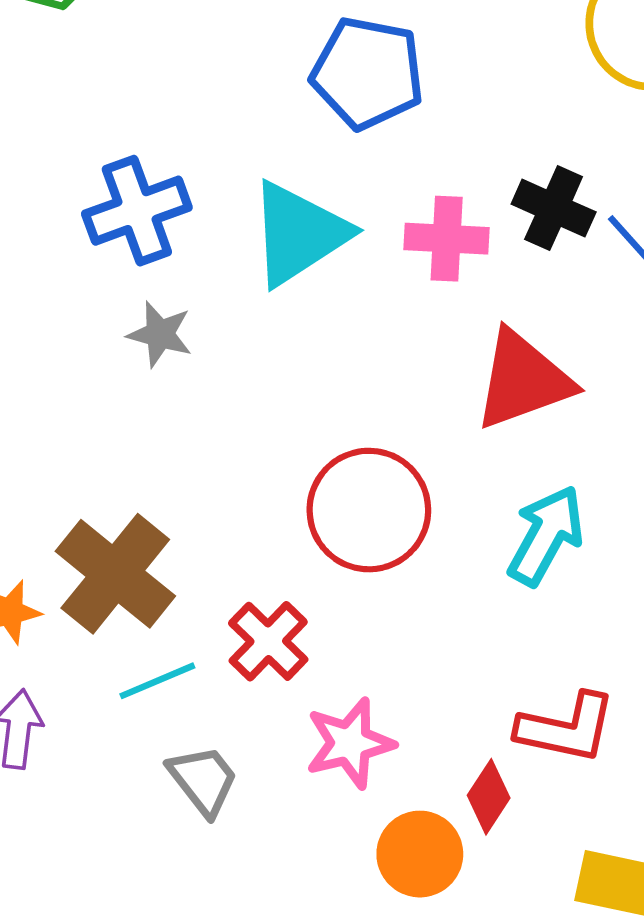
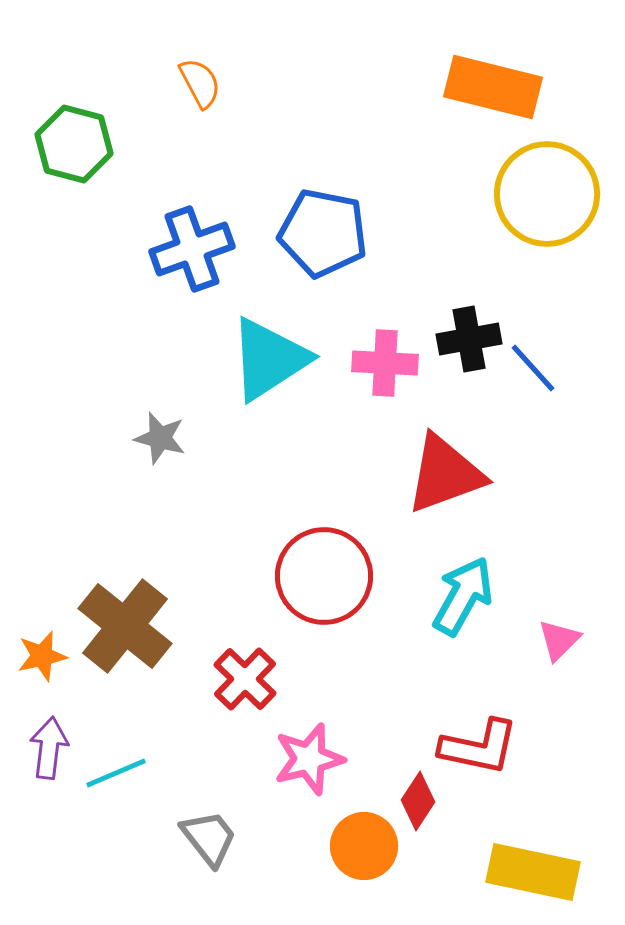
black cross: (554, 208) -> (469, 339), turned -34
blue cross: (137, 211) -> (192, 249), moved
cyan line: (157, 681) -> (116, 773), moved
gray trapezoid: (203, 780) -> (209, 838), moved

